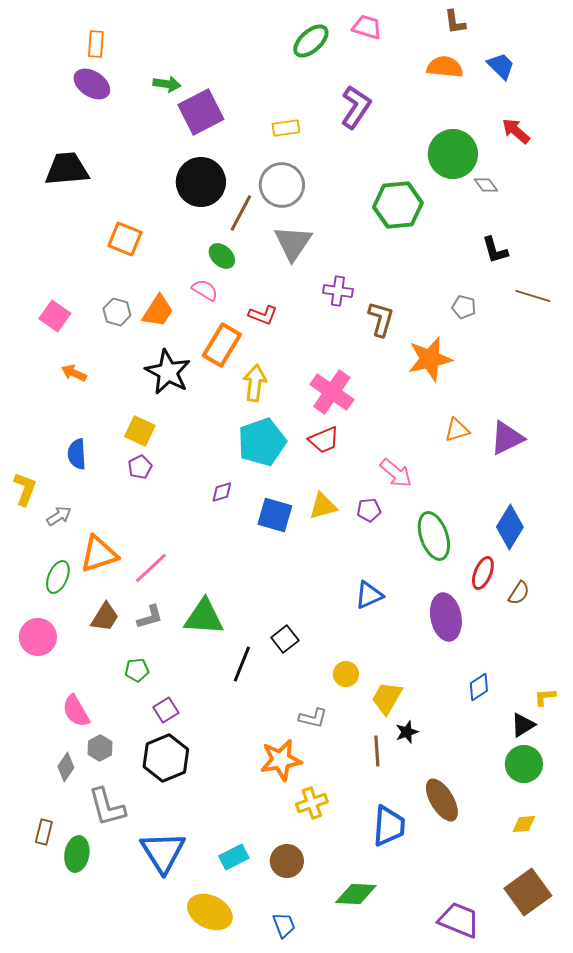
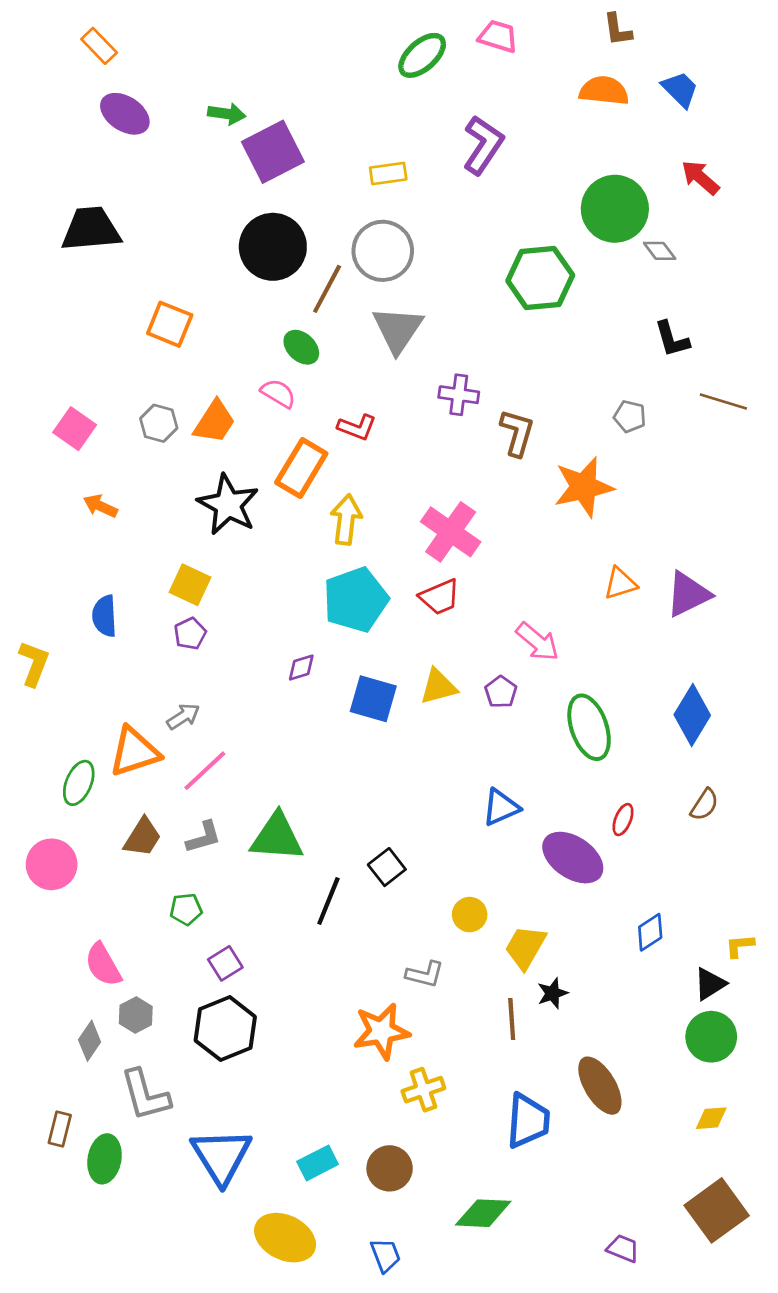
orange rectangle: (96, 44) -> (99, 46), moved, turned -48
purple pentagon: (369, 510) -> (501, 692), turned -30
gray arrow: (59, 516) -> (183, 716), moved
red ellipse: (483, 573) -> (623, 820), moved, size x0.7
purple ellipse: (446, 617) -> (573, 858), moved, turned -45
purple trapezoid: (459, 920) -> (623, 1248), size x0.6

